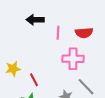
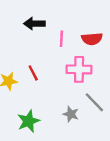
red line: (34, 80) -> (33, 73), moved

